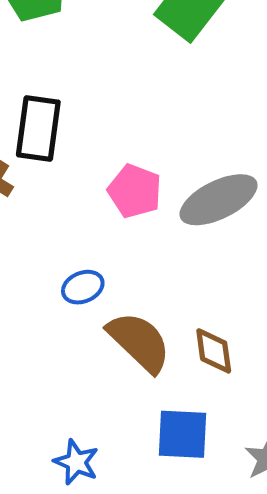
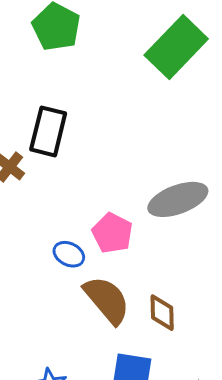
pink pentagon: (135, 191) -> (112, 233), moved
blue ellipse: (83, 287) -> (69, 254), turned 44

